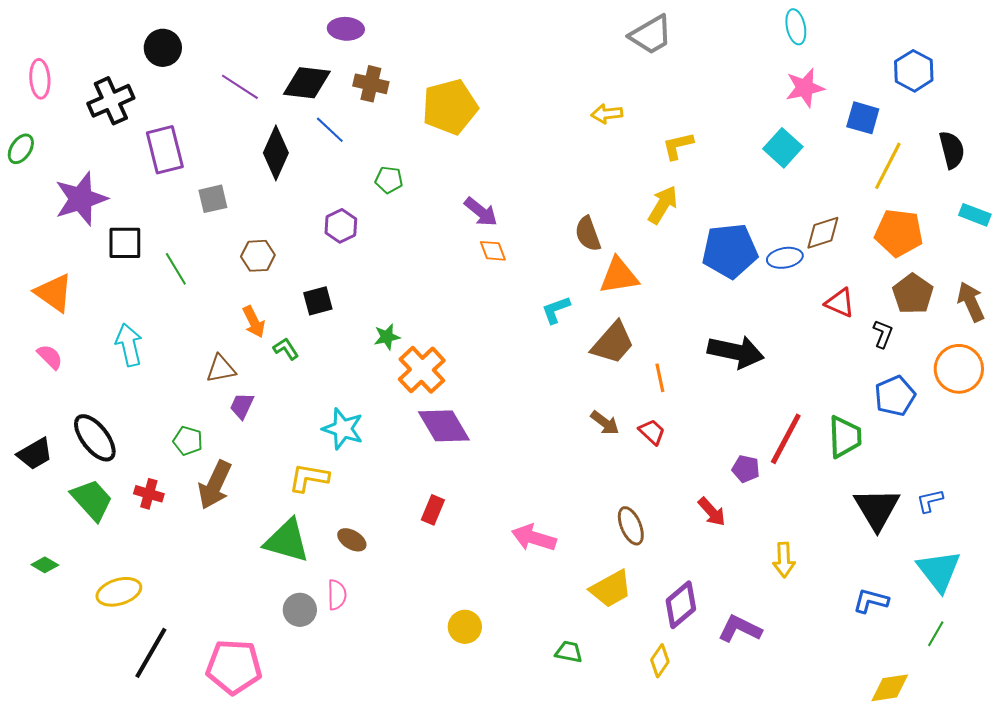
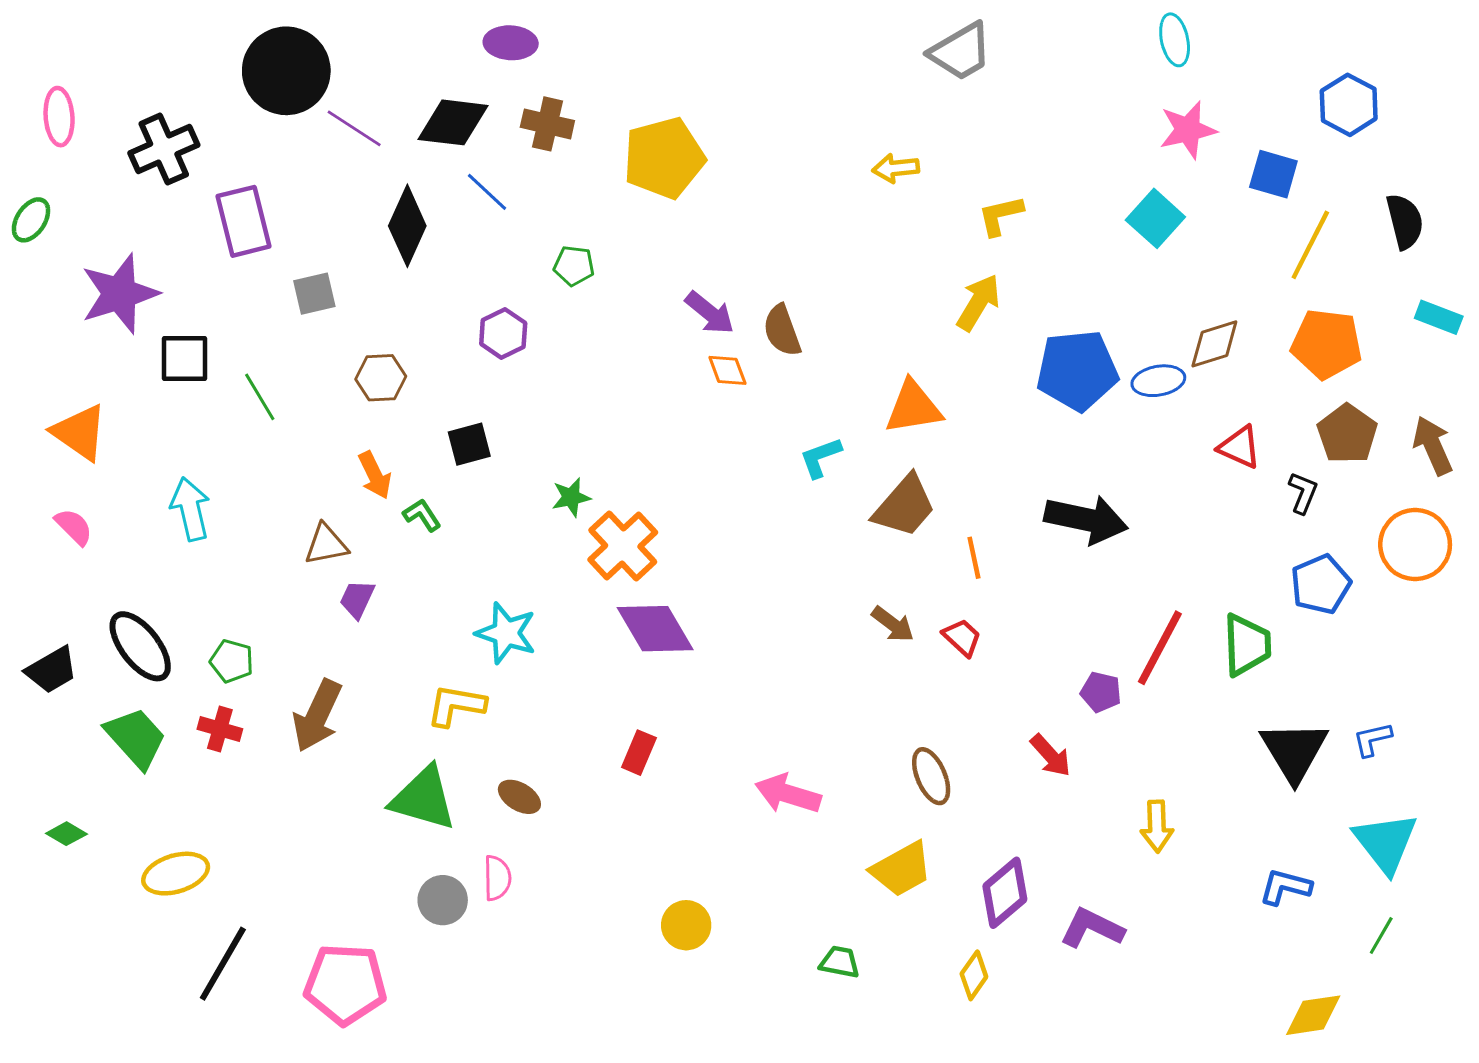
black circle: (163, 48) -> (286, 71), moved, size x1.6
brown semicircle: (588, 234) -> (782, 331), moved
green pentagon: (188, 441) -> (232, 661), moved

